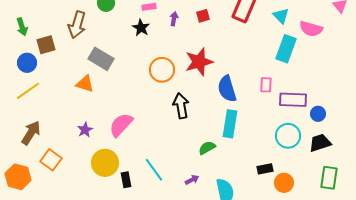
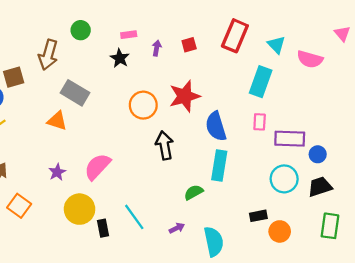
cyan rectangle: (286, 49) -> (261, 82), moved

